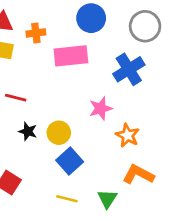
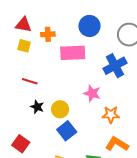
pink star: (101, 108) -> (92, 93), turned 30
orange star: (128, 135) -> (111, 115), turned -30

